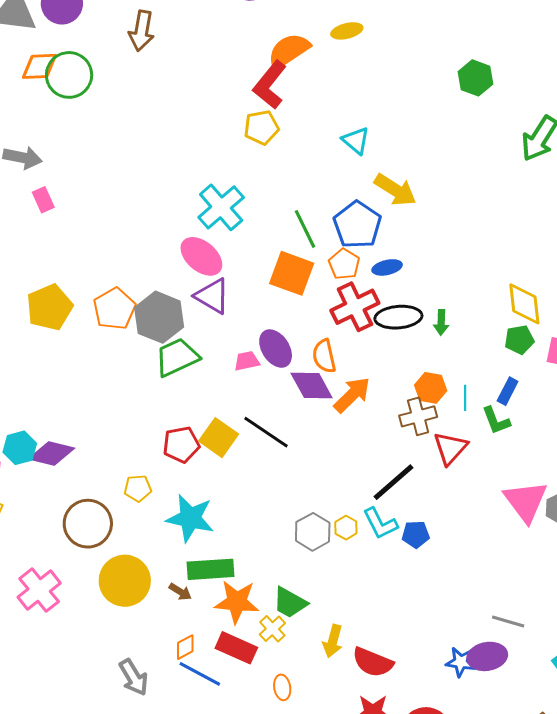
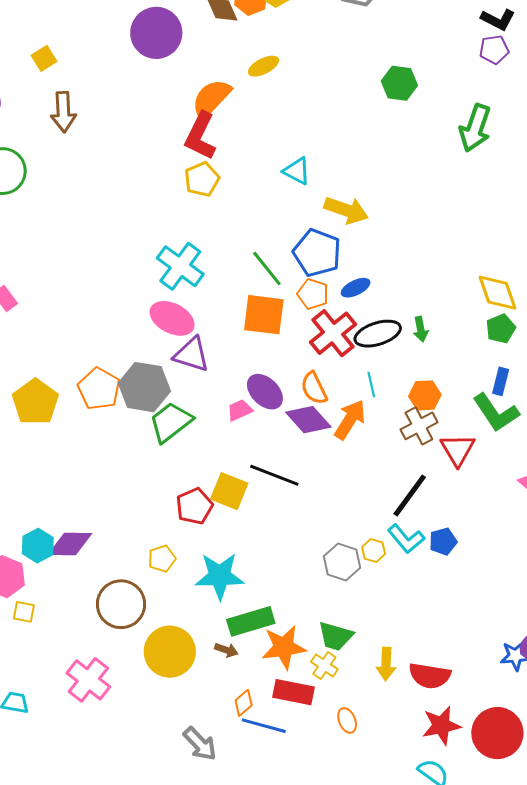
cyan line: (465, 398) -> (371, 384), moved
green L-shape: (496, 421) -> (496, 413), size x1.5

